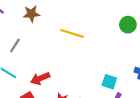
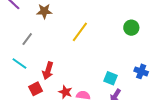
yellow line: (72, 33) -> (80, 32), turned -75
red arrow: (40, 78) -> (48, 71), turned -54

